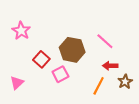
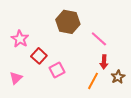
pink star: (21, 31) -> (20, 39), moved
brown hexagon: (72, 50) -> (68, 22), moved
red arrow: (110, 66) -> (104, 62), turned -88

